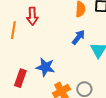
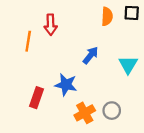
blue arrow: (78, 37) -> (91, 55), moved

